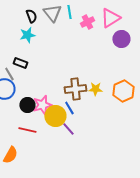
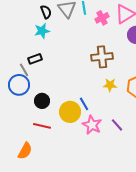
black rectangle: (20, 63) -> (35, 59), turned -40
brown cross: (75, 89) -> (102, 57), moved
pink star: (42, 105) -> (92, 125), moved, turned -30
purple line: (68, 129) -> (117, 125), moved

